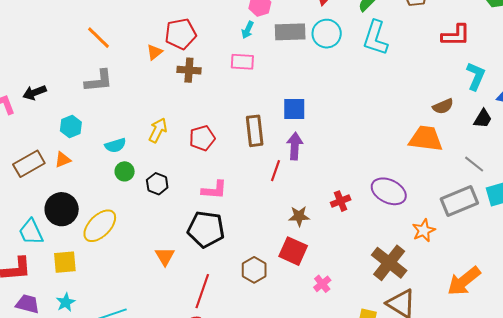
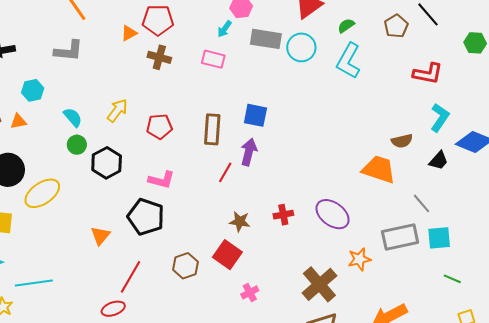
cyan semicircle: (115, 145) -> (73, 117), turned -125
black hexagon: (157, 184) -> (107, 163), size x1.4

